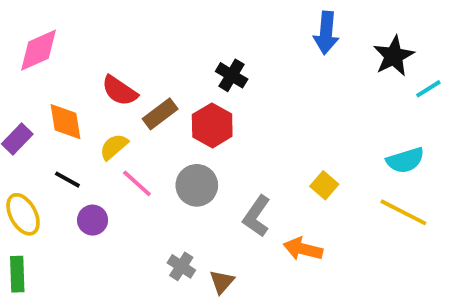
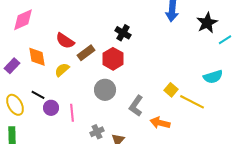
black line: (67, 180) -> (38, 95), moved
pink line: (137, 183) -> (72, 113), moved, turned 42
yellow line: (403, 212) -> (192, 102), moved
gray cross: (181, 266) -> (97, 132), turned 32

